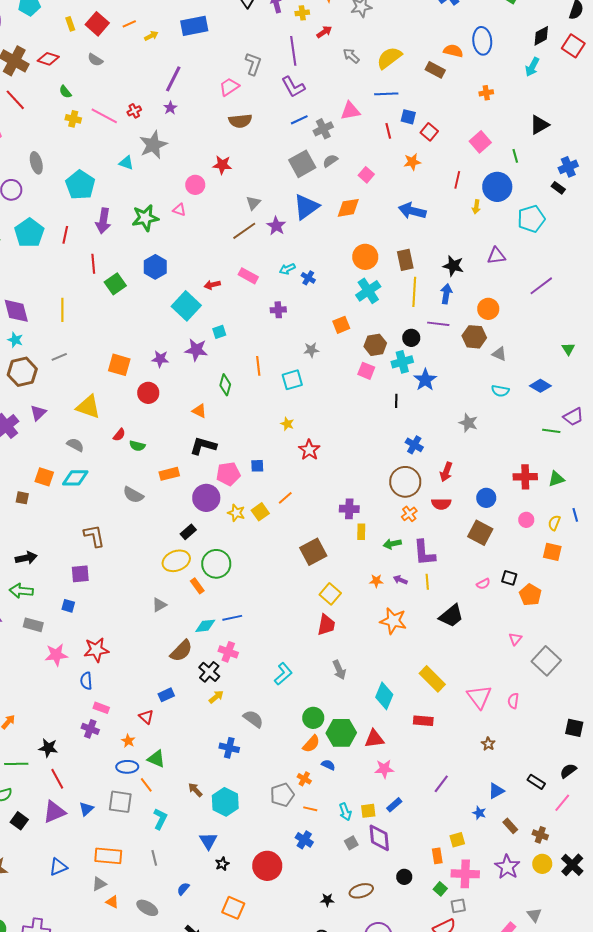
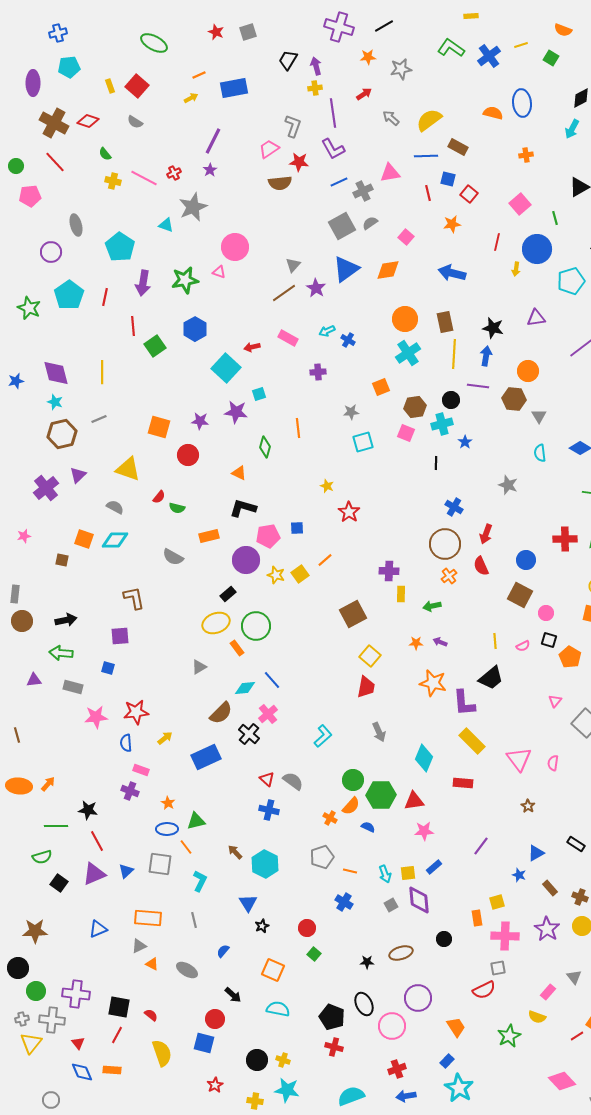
yellow cross: (302, 13) -> (315, 88), moved
orange line: (129, 24) -> (199, 75), moved
brown rectangle: (435, 70) -> (458, 147), moved
red star: (222, 165) -> (299, 162), moved
pink circle: (195, 185) -> (235, 247), size x1.4
gray triangle: (499, 354) -> (539, 416), turned 35
cyan square: (292, 380) -> (363, 442), moved
blue star: (425, 380) -> (465, 442), size x0.6
cyan semicircle: (500, 391) -> (540, 453), turned 72
red semicircle: (441, 504) -> (481, 566), turned 66
pink circle: (526, 520) -> (546, 613), moved
purple L-shape: (424, 553) -> (464, 703), moved
yellow line: (427, 582) -> (495, 641), moved
blue line: (232, 618) -> (272, 680), turned 60
pink cross: (228, 652) -> (268, 714), turned 30
blue rectangle: (166, 695) -> (206, 757), size x1.8
yellow arrow: (216, 697) -> (165, 738), moved
red triangle: (146, 717) -> (267, 779), moved
green triangle: (156, 759) -> (196, 821), turned -36
orange cross: (304, 779) -> (330, 818), moved
red circle: (267, 866) -> (307, 928), size x0.6
green square: (440, 889) -> (314, 954), moved

